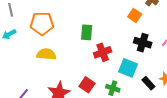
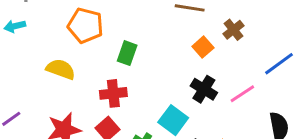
orange pentagon: (42, 24) -> (85, 26), moved
red cross: (103, 52) -> (113, 93), moved

